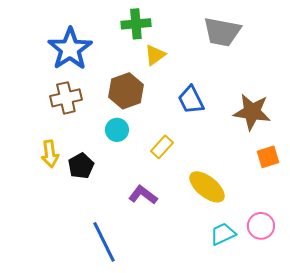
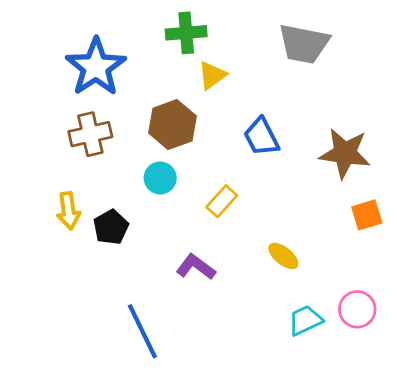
yellow ellipse: (207, 187) -> (283, 256), size x0.6

